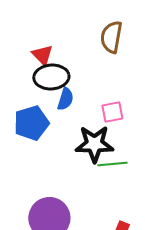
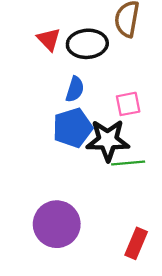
black ellipse: (51, 77) -> (87, 44), moved
blue pentagon: (31, 123) -> (73, 128), moved

